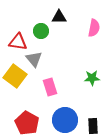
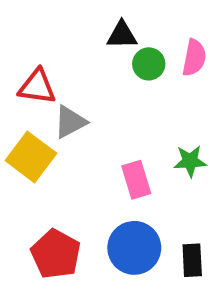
green circle: (41, 31) -> (149, 64), moved
gray triangle: (34, 59) -> (70, 122), turned 42
pink rectangle: (50, 87) -> (136, 180), moved

